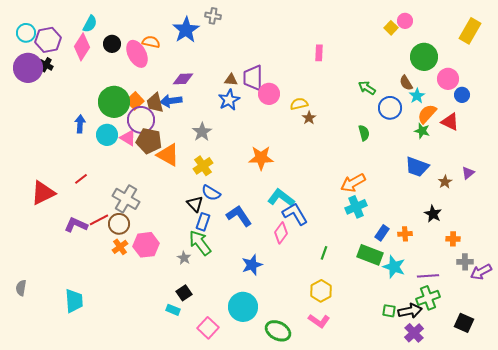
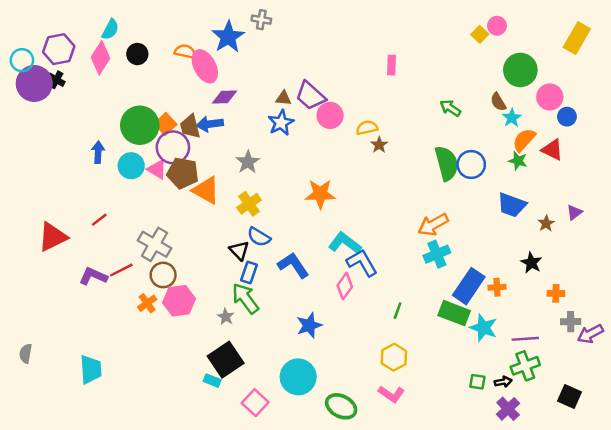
cyan circle: (26, 33) -> (22, 60), moved
pink ellipse: (137, 54) -> (205, 66), moved
purple trapezoid: (253, 78) -> (310, 96), turned -48
blue circle: (390, 108) -> (471, 164), moved
green semicircle: (364, 133) -> (447, 163), size x1.8
brown circle: (119, 224) -> (163, 275), moved
blue rectangle: (382, 233) -> (469, 286), size x1.8
black square: (184, 293) -> (226, 360), size x1.8
black arrow: (410, 311) -> (503, 382), size x0.6

